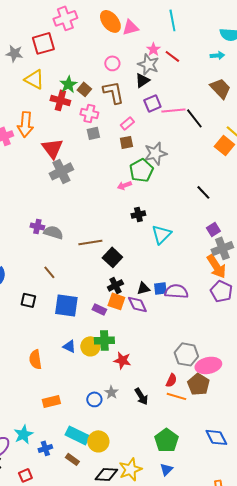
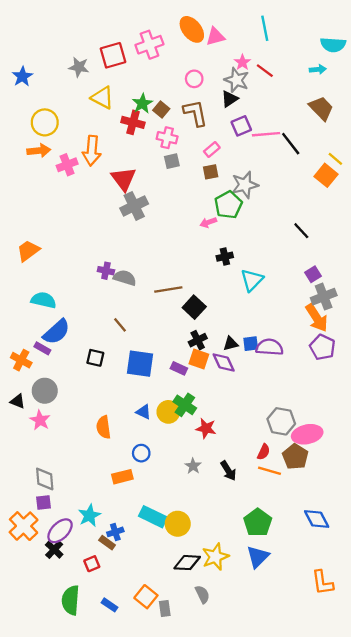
pink cross: (65, 18) -> (149, 45), moved
green cross: (104, 340) -> (185, 405), turned 36
blue circle: (94, 399) -> (141, 453), moved
brown rectangle: (72, 459) -> (107, 543), moved
blue triangle: (166, 469) -> (258, 557), size x1.5

